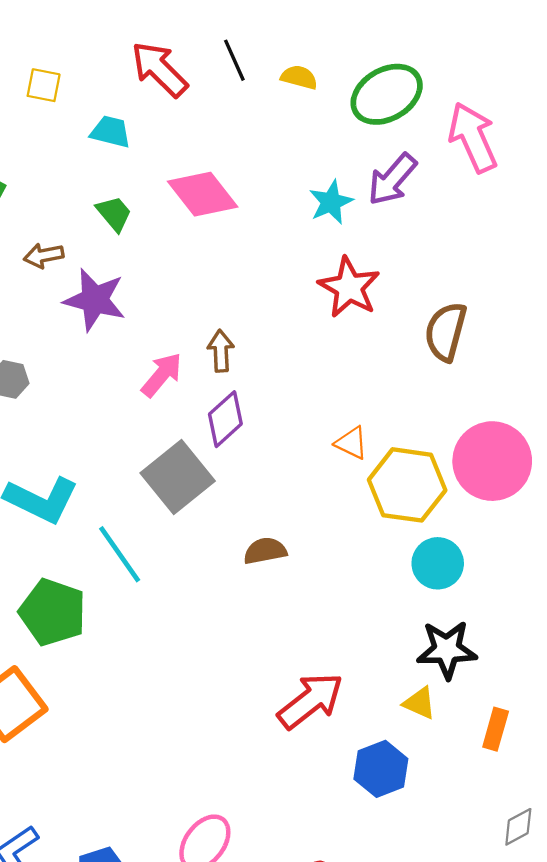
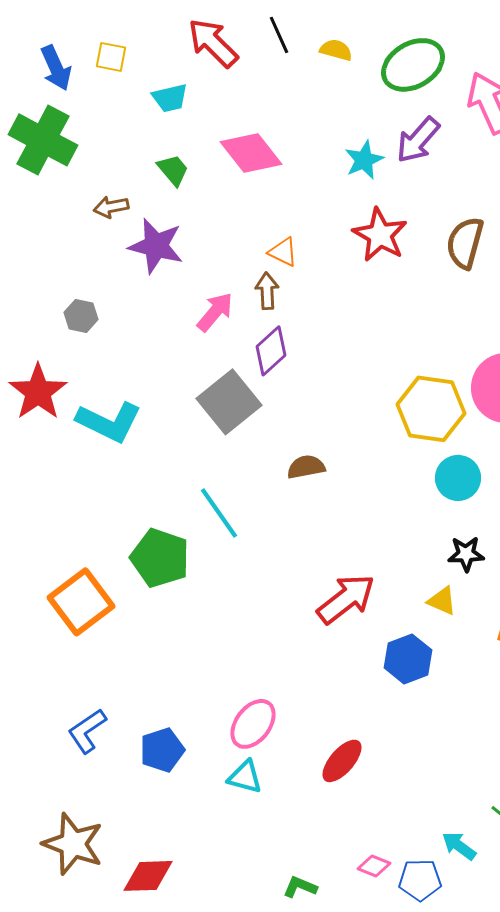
cyan trapezoid: (111, 132) -> (170, 98), turned 153
brown semicircle: (446, 332) -> (465, 243), moved
orange triangle: (351, 443) -> (283, 252), moved
cyan line: (120, 554) -> (219, 513), moved
green pentagon: (53, 612) -> (160, 558), moved
black star: (447, 650) -> (466, 554), size x0.7

